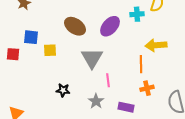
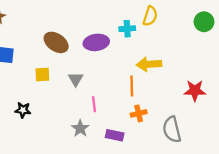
purple ellipse: (110, 26) -> (96, 42), turned 40
yellow square: (50, 50) -> (42, 75), moved
gray triangle: (92, 58) -> (76, 79), size x0.6
black star: (63, 90) -> (23, 110), moved

